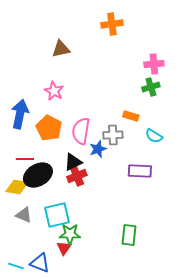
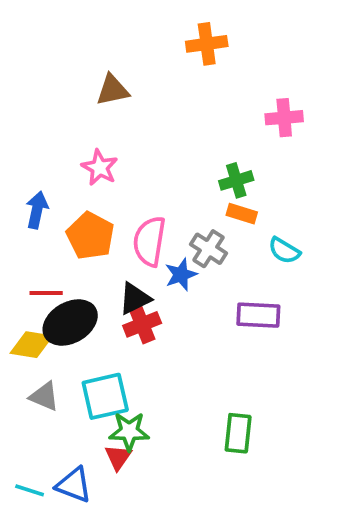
green cross: (151, 87) -> (236, 180), moved
blue arrow: (20, 114) -> (37, 210), size x0.7
gray cross: (113, 135) -> (209, 249), turned 36

